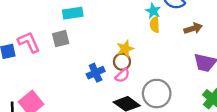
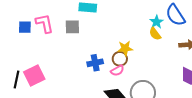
yellow semicircle: (155, 25) -> (155, 34), turned -48

